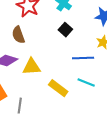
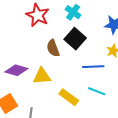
black square: (65, 30) -> (75, 39), size x1.5
brown semicircle: (18, 35) -> (53, 48), moved

